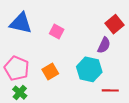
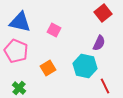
red square: (114, 24) -> (103, 13), moved
pink pentagon: (17, 68) -> (16, 51), moved
red line: (110, 90) -> (105, 86), turned 63

